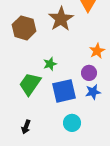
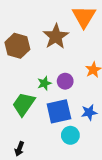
purple circle: (89, 73) -> (65, 81), moved
cyan circle: (72, 123) -> (70, 135), moved

